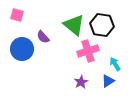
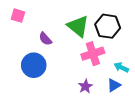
blue circle: (22, 49) -> (34, 65), moved
cyan arrow: (115, 64) -> (121, 67), turned -32

